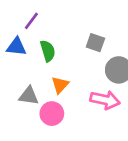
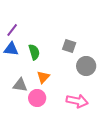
purple line: (31, 21) -> (12, 30), moved
pink arrow: (105, 100) -> (77, 101), moved

